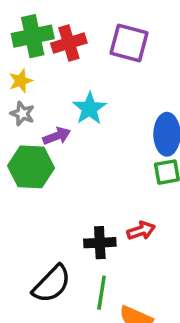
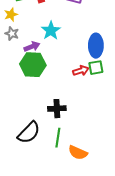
green hexagon: (31, 167) -> (33, 65), moved
red arrow: (141, 231) -> (81, 71), moved

